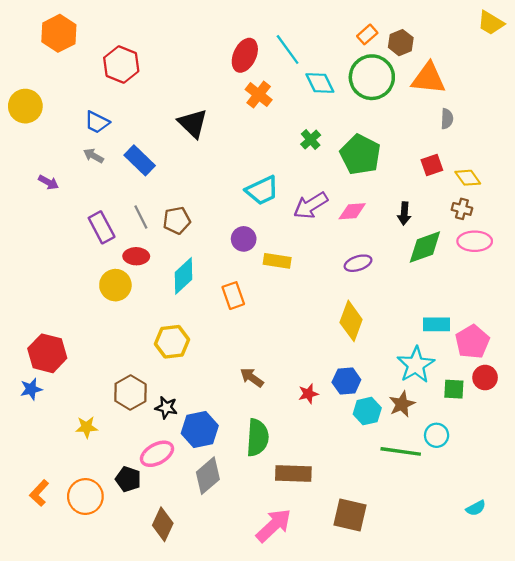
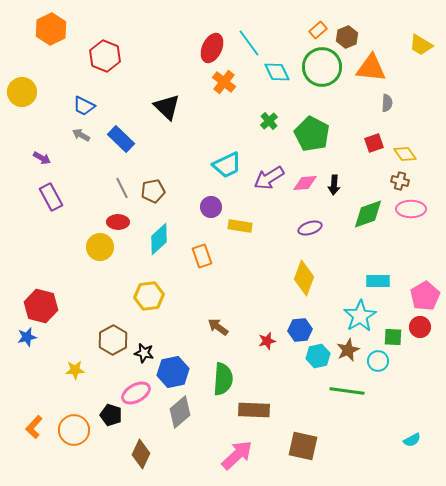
yellow trapezoid: (491, 23) -> (421, 45), moved
black arrow: (404, 214) -> (334, 185), moved
purple rectangle: (102, 227) -> (51, 197), moved
pink pentagon: (472, 342) -> (425, 296), moved
cyan circle: (437, 435) -> (378, 361), moved

